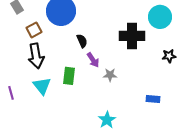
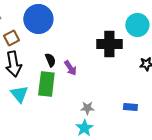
black semicircle: (82, 41) -> (50, 60), moved
gray star: (110, 75) -> (87, 108), moved
green rectangle: (69, 76) -> (46, 84), size x1.4

